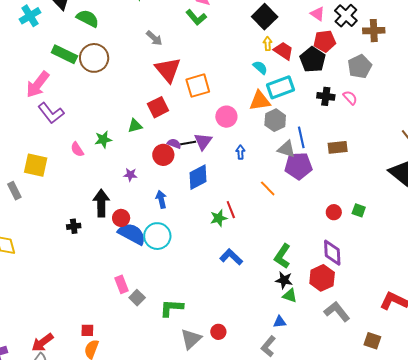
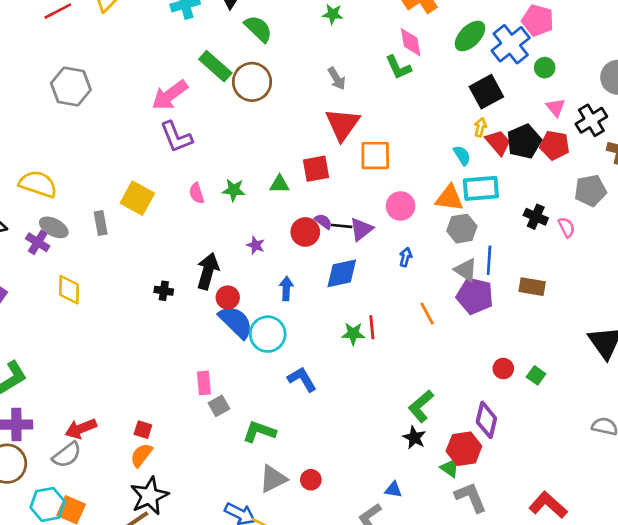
black pentagon: (313, 60) -> (524, 141), moved
blue L-shape: (231, 257) -> (302, 379), moved
green triangle: (290, 296) -> (450, 468), moved

